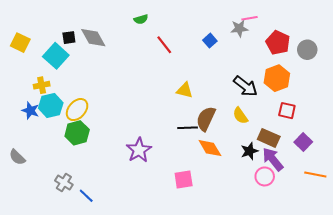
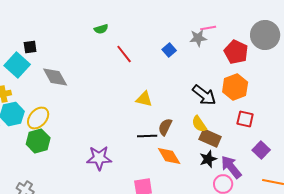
gray diamond: (93, 38) -> (55, 77), moved
gray circle: (307, 50) -> (265, 35), moved, size x1.5
brown semicircle: (206, 119) -> (165, 127), size x0.7
brown rectangle: (269, 138) -> (210, 138), moved
purple star: (139, 150) -> (99, 158), turned 30

